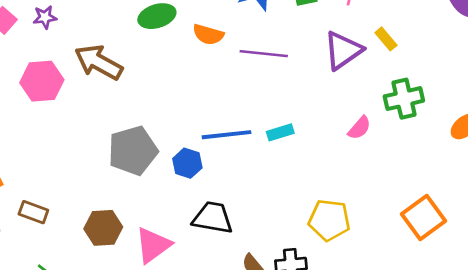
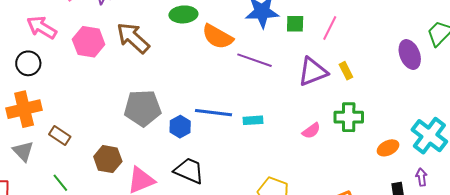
orange semicircle: (208, 34) -> (218, 37), size x1.4

